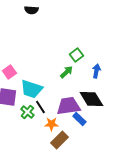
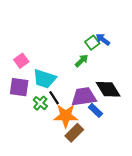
blue arrow: (96, 71) -> (103, 39), moved, turned -64
orange star: (51, 124) -> (66, 116), size x1.6

